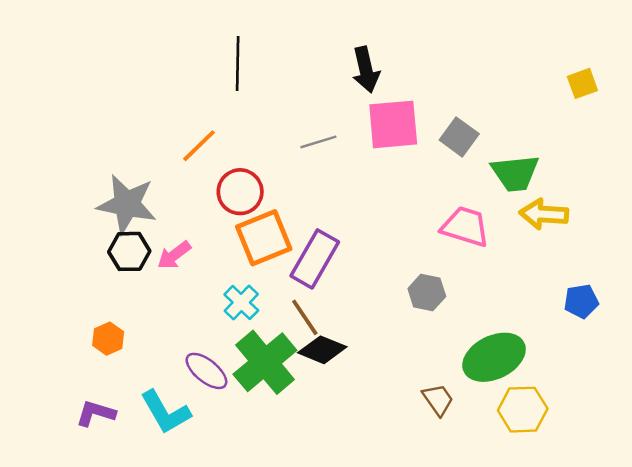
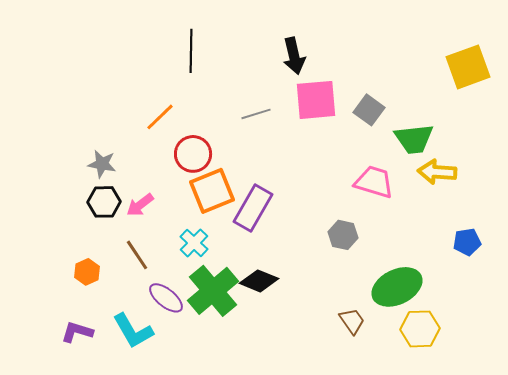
yellow square: (582, 83) -> (468, 67), size x1.8
gray star: (127, 204) -> (102, 164), size x0.6
brown line: (305, 317) -> (137, 255), moved

